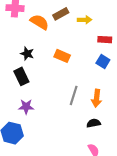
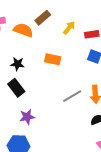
yellow arrow: (85, 20) -> (69, 28), moved, turned -40
gray line: (74, 95) -> (72, 96), turned 54

